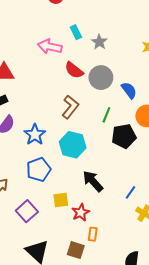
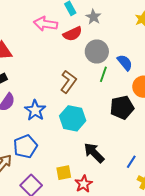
red semicircle: (74, 70) -> (73, 34), moved, turned -60
green line: (106, 115) -> (103, 74), moved
blue pentagon: (39, 169) -> (25, 146), moved

